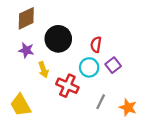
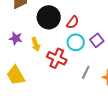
red semicircle: (96, 45) -> (73, 22), moved, turned -152
purple star: (26, 50) -> (16, 38), moved

